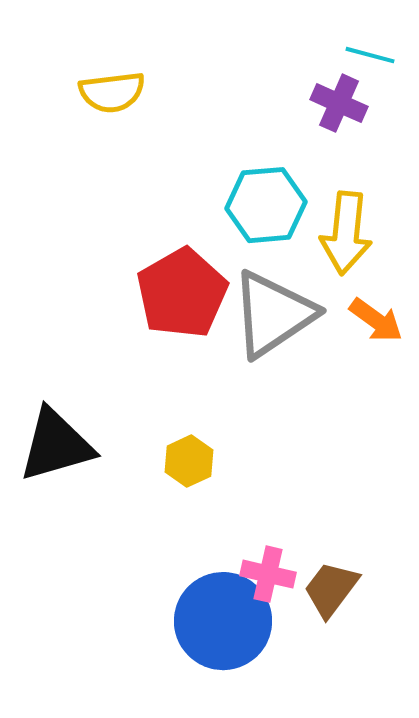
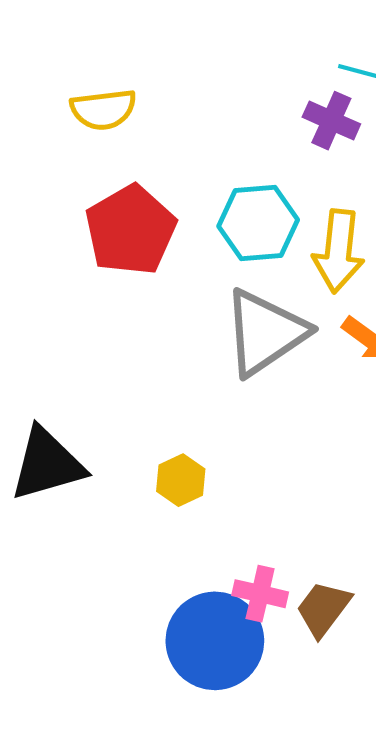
red pentagon: (182, 293) -> (130, 230), moved

